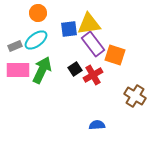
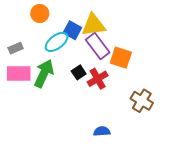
blue square: (69, 29) -> (72, 30), turned 36
cyan ellipse: (36, 40) -> (57, 42), moved

